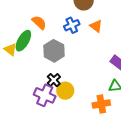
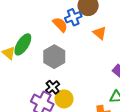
orange semicircle: (39, 22) -> (60, 25), moved
blue cross: (72, 25) -> (73, 17), moved

